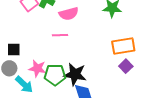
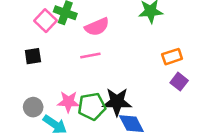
orange rectangle: (123, 46) -> (172, 57), size x0.7
black square: (14, 50) -> (33, 56), moved

